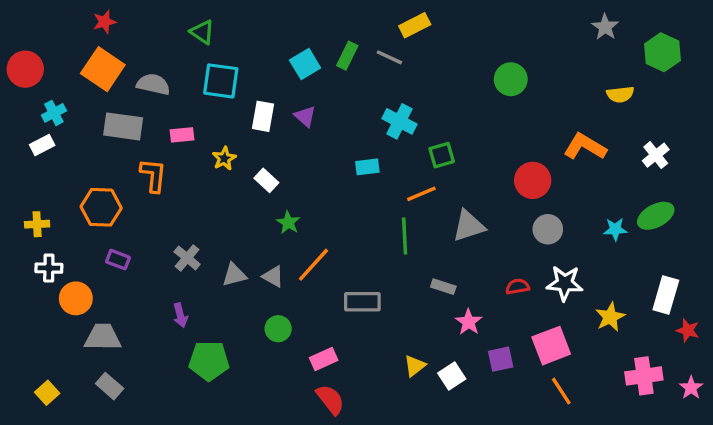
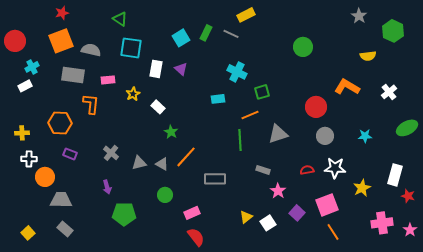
orange square: (103, 69) -> (61, 41), turned 35
green ellipse: (656, 216) -> (407, 128), moved
purple square: (501, 359) -> (297, 213), turned -35

